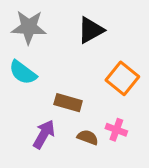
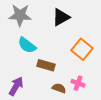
cyan semicircle: (23, 72) -> (27, 45), moved
purple arrow: (44, 134) -> (16, 86), moved

